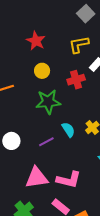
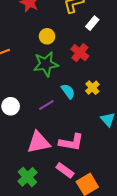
yellow circle: (42, 71) -> (47, 36), moved
red cross: (76, 80) -> (80, 53), moved, turned -30

